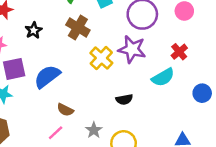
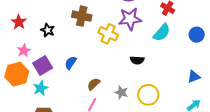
blue semicircle: (47, 76) -> (71, 63), size x0.6
black semicircle: (124, 99) -> (137, 60), turned 32
brown semicircle: (65, 110) -> (94, 84), turned 128

